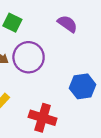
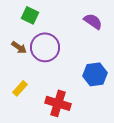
purple semicircle: (67, 24) -> (93, 21), moved

